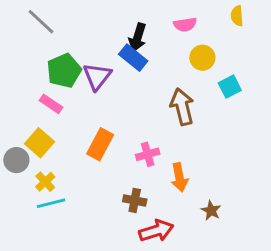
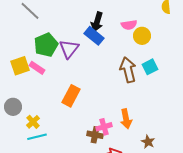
pink semicircle: (185, 25) -> (129, 25), moved
cyan square: (230, 87) -> (150, 67), moved
yellow square: (39, 143) -> (20, 66), moved, turned 30
pink cross: (148, 154) -> (104, 127), moved

